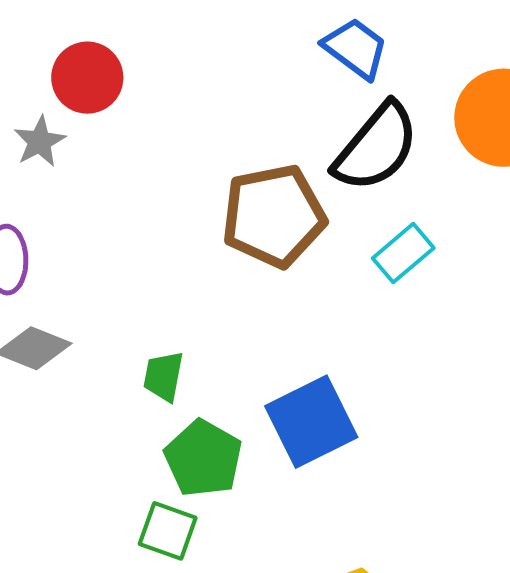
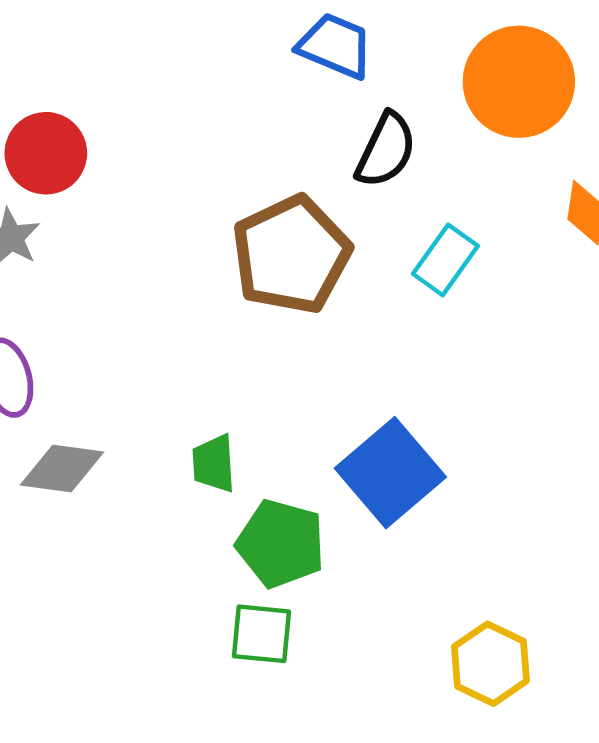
black semicircle: (376, 147) -> (386, 150), size x0.7

